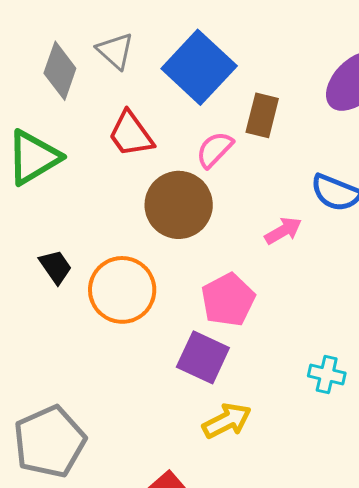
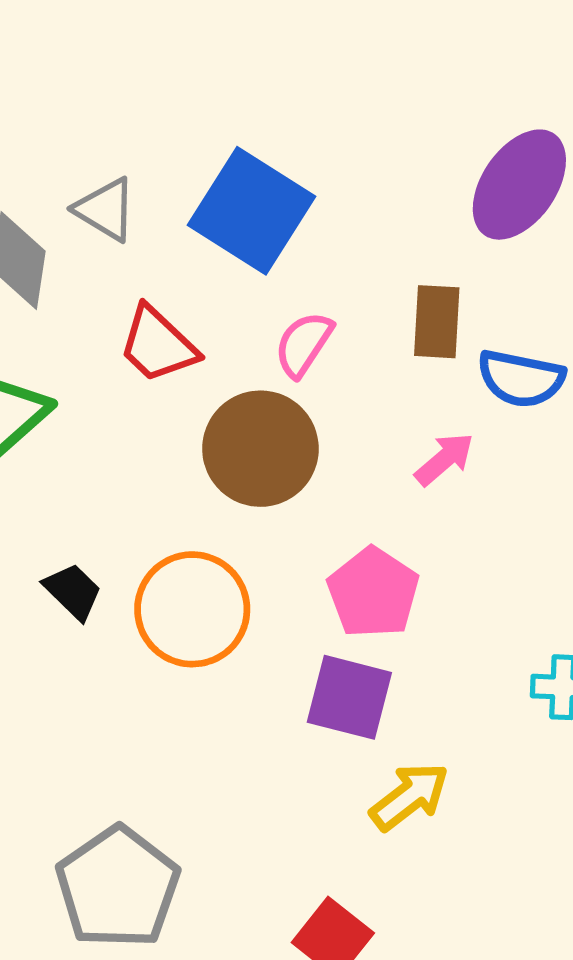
brown rectangle: (262, 115) -> (437, 322), moved

